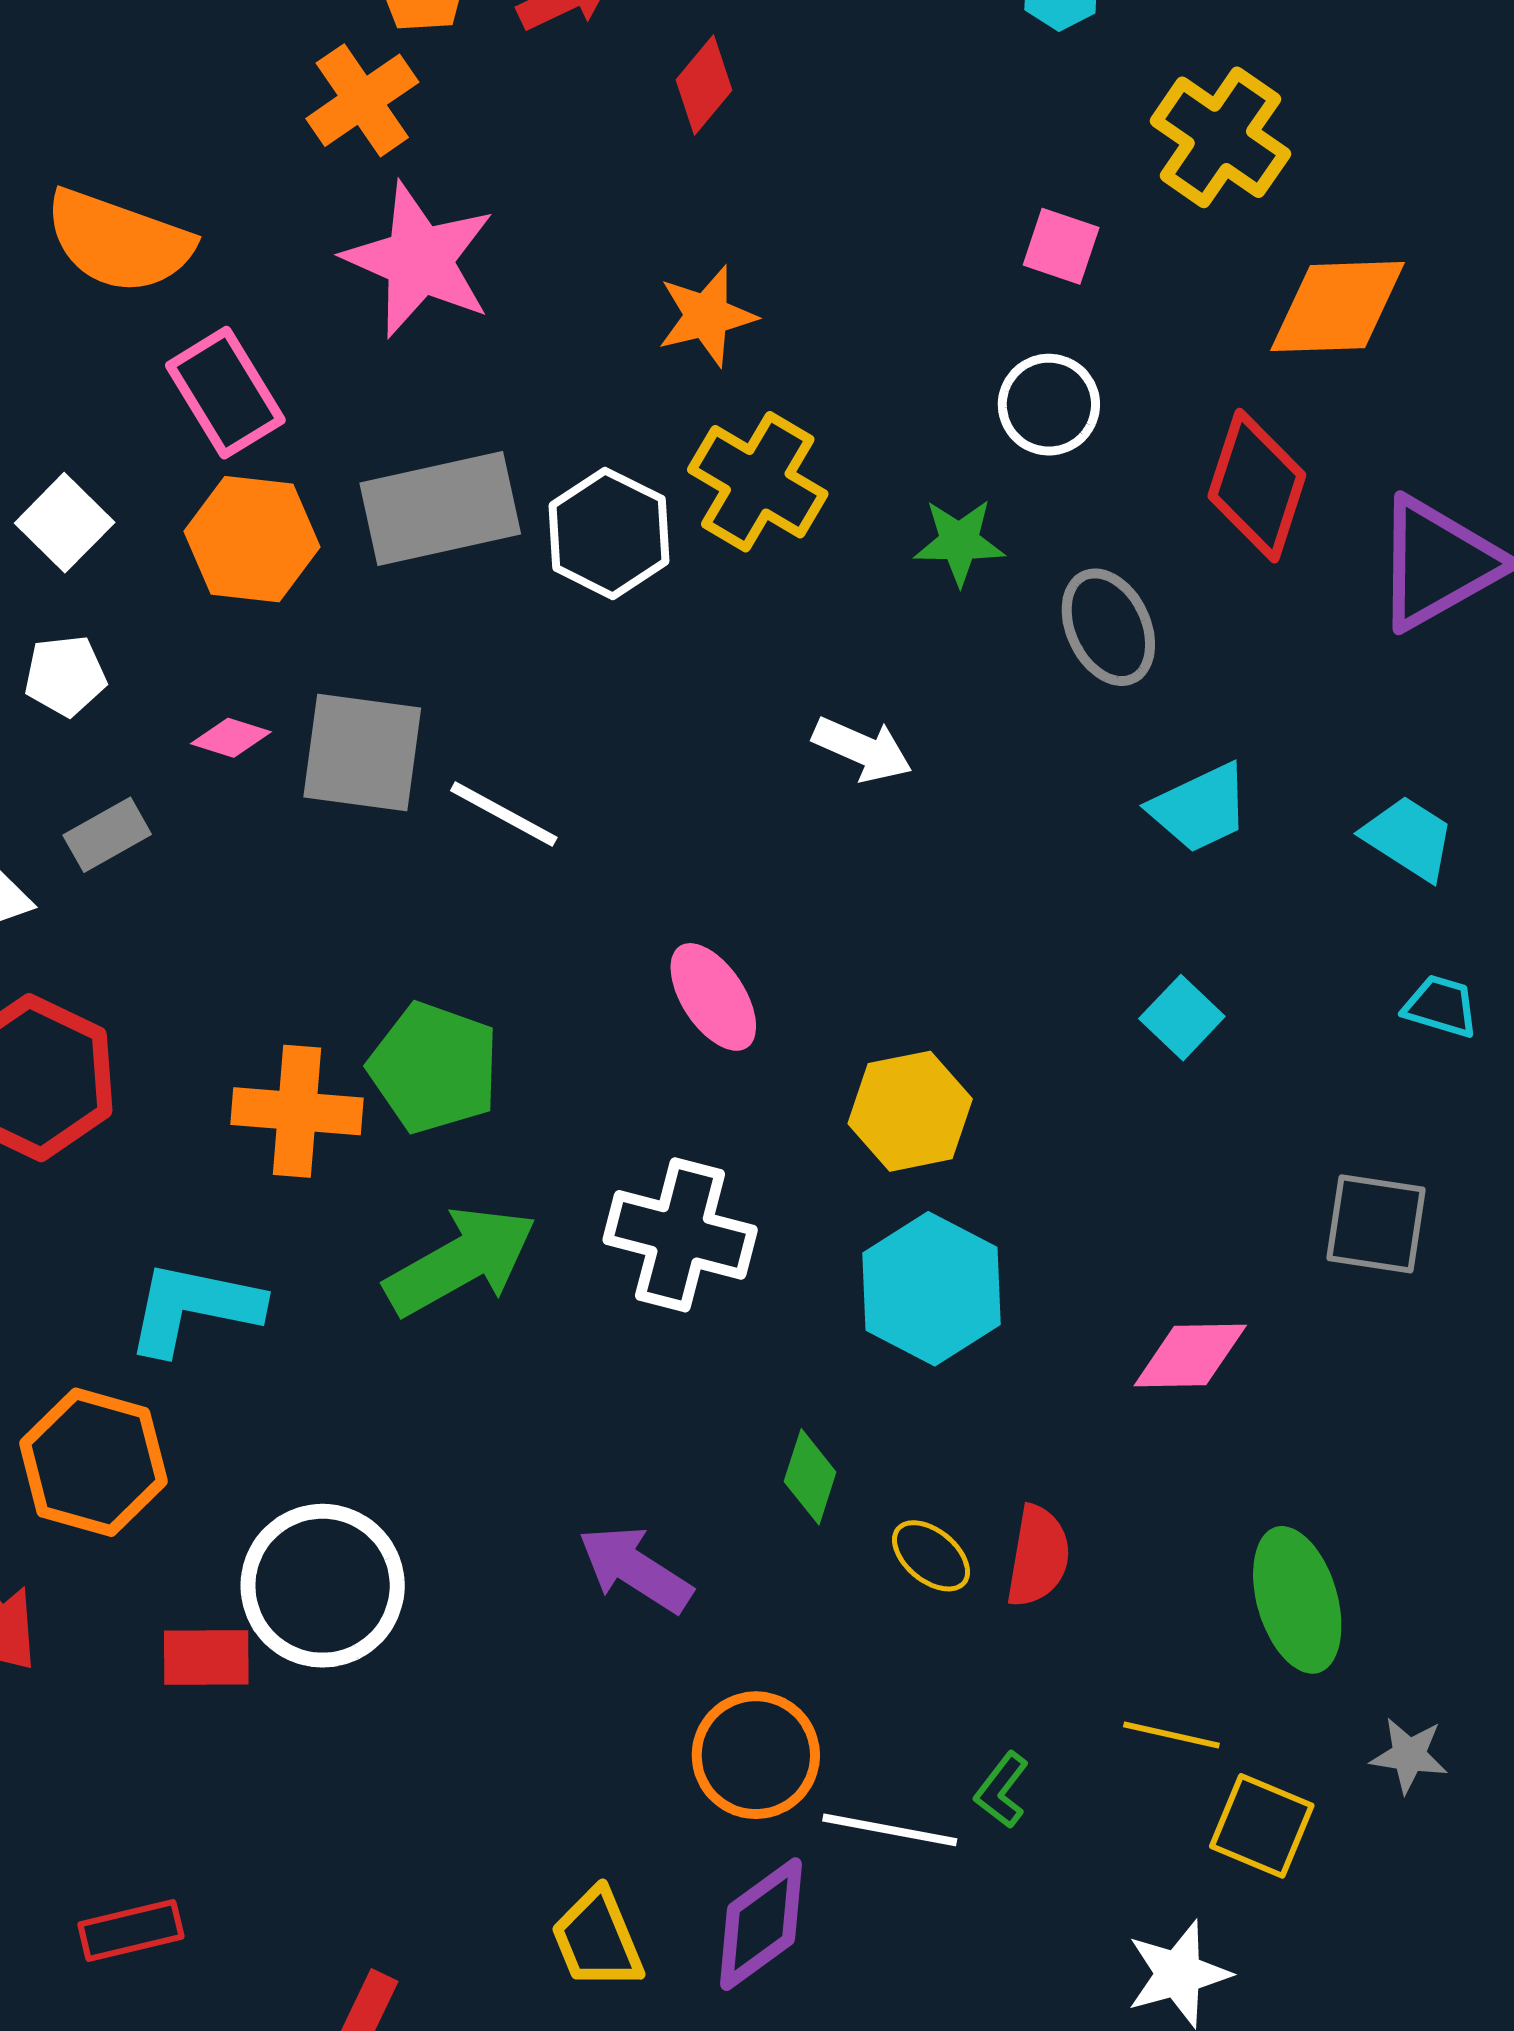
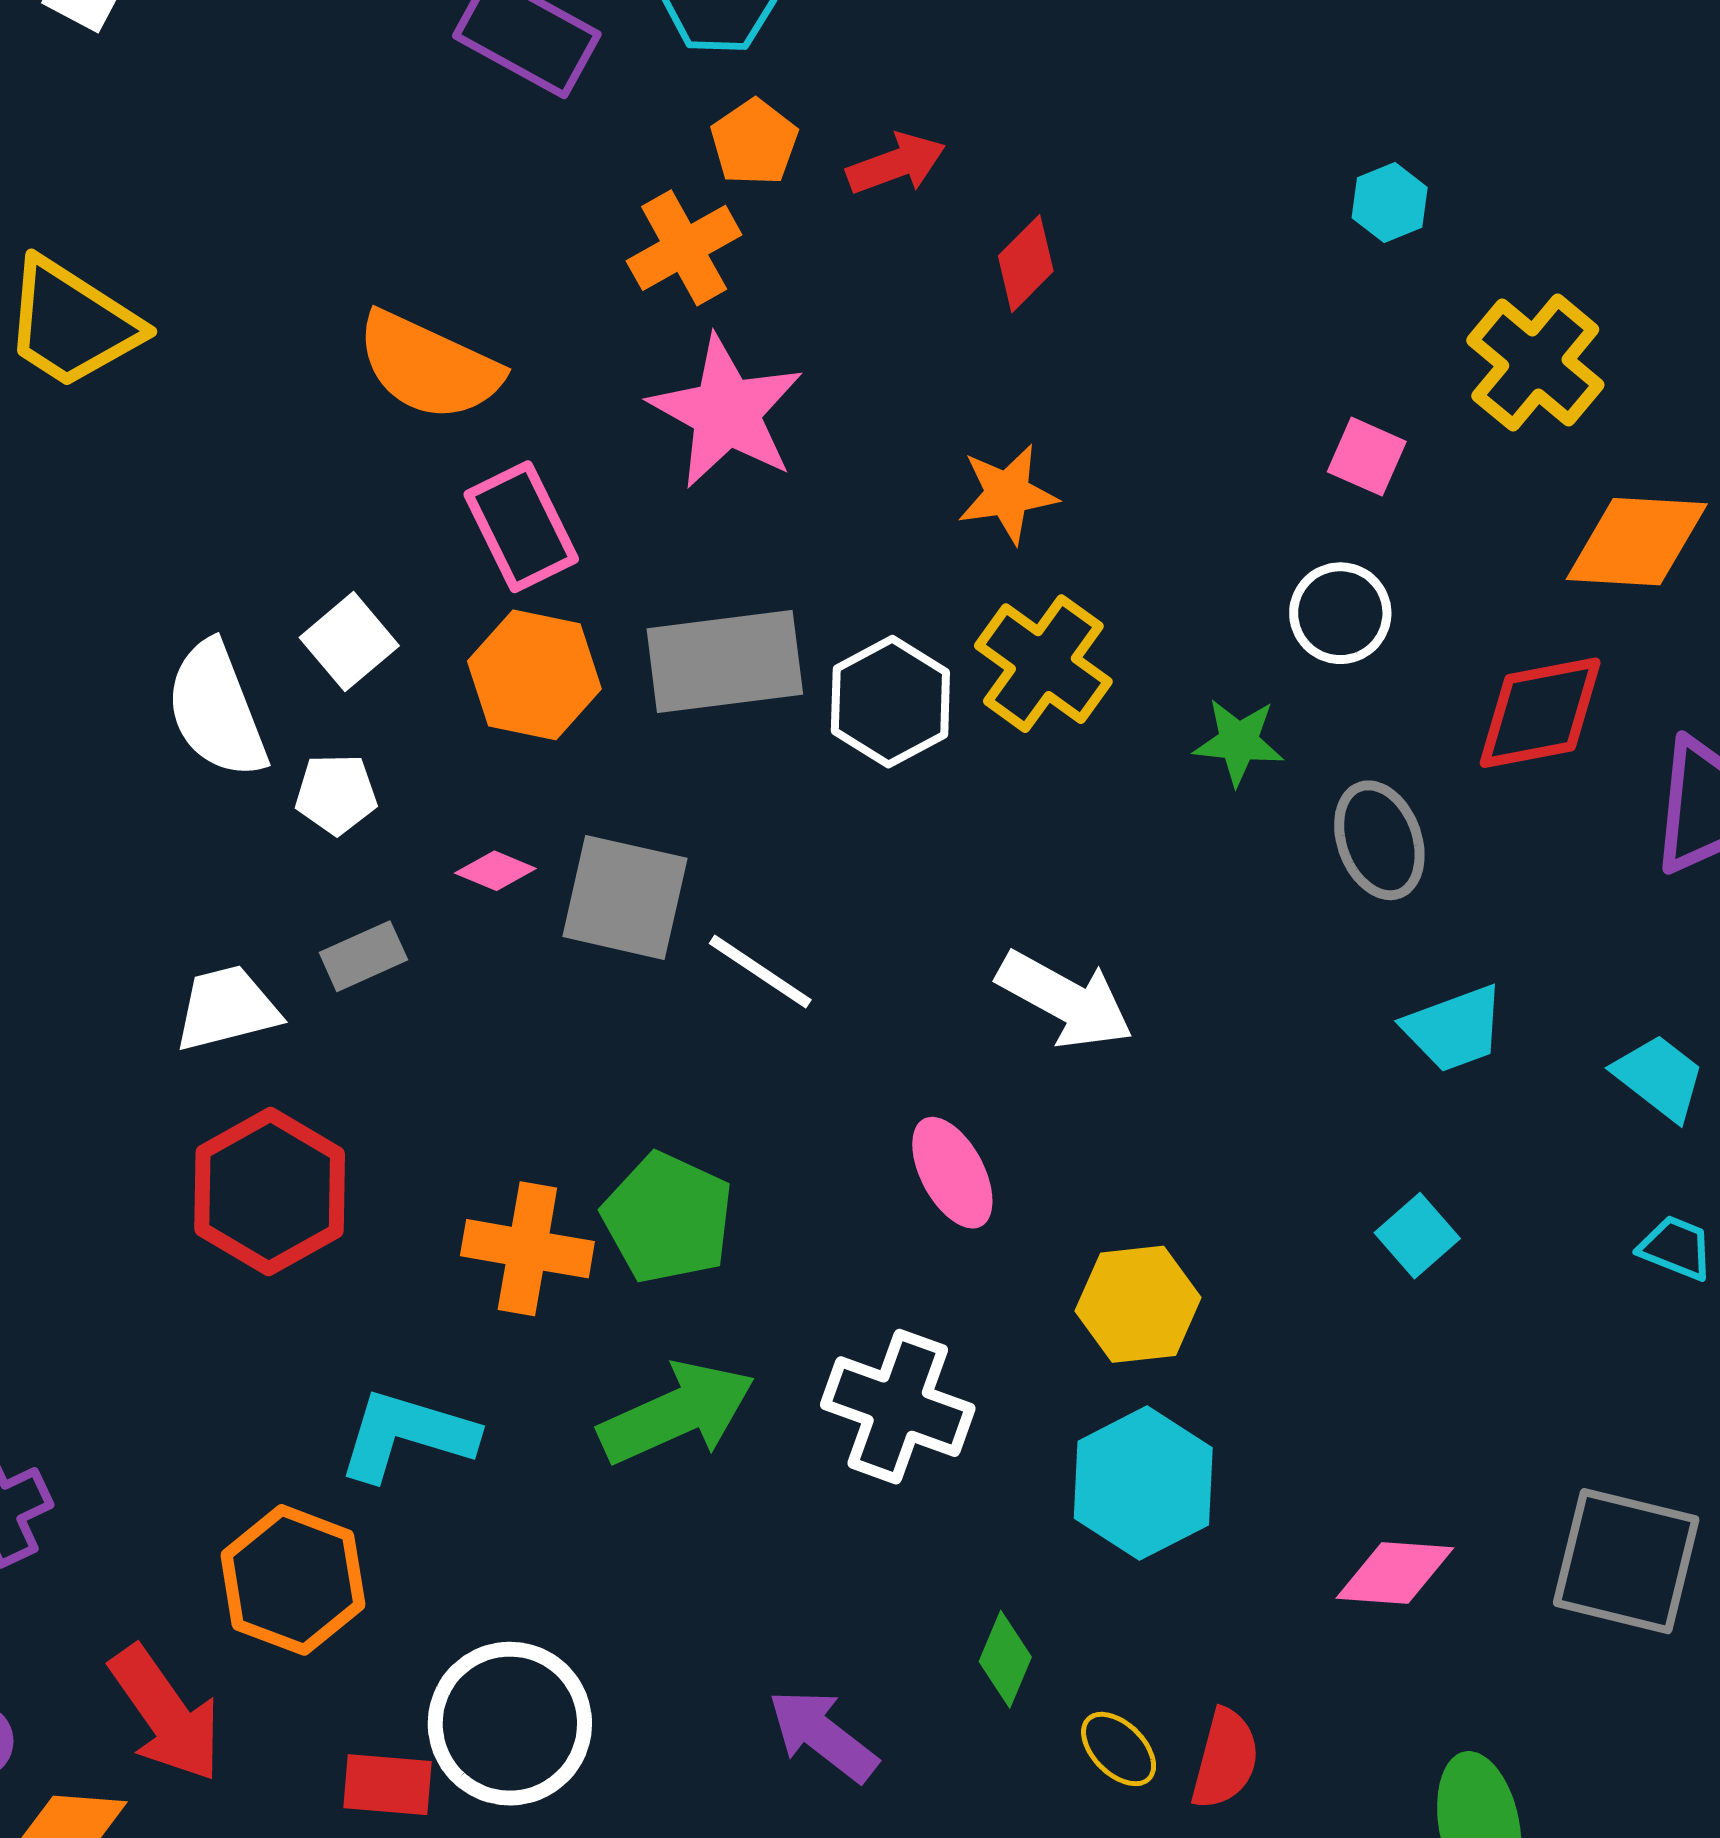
red diamond: (1257, 486) -> (1540, 713), turned 56
white arrow: (862, 749) -> (1065, 1000), moved, size x1.4
gray square: (1376, 1224) -> (1626, 1561), moved, size x1.4

